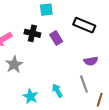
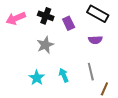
purple semicircle: (91, 61) -> (95, 40), moved
gray star: (14, 64) -> (45, 45), moved

